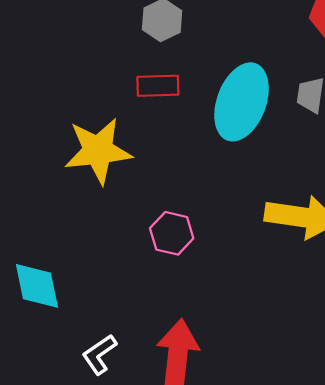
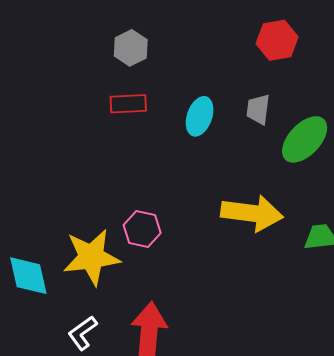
cyan ellipse: (242, 102) -> (200, 116), size x0.6
yellow star: (98, 151) -> (91, 257), moved

